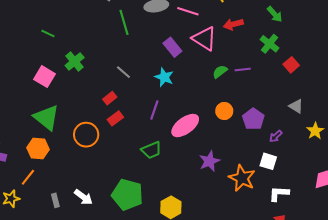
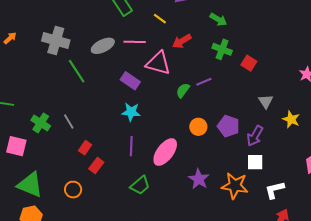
gray line: (123, 72) -> (69, 122), moved, turned 35
gray triangle: (296, 106) -> (266, 101), turned 42
orange circle: (86, 135) -> (73, 190), size x0.7
purple arrow: (276, 136) -> (255, 136), size x1.5

